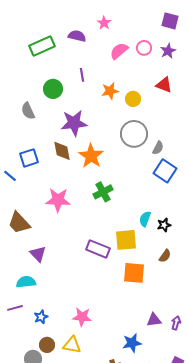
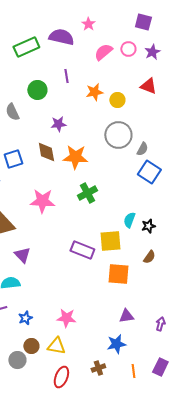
purple square: (170, 21) -> (143, 22), moved
purple semicircle: (77, 36) -> (61, 37), size x1.4
purple star: (74, 123) -> (58, 124), size x0.6
orange star: (91, 156) -> (75, 157), turned -30
purple triangle: (154, 320) -> (126, 316), moved

